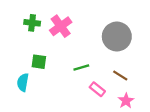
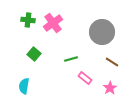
green square: (39, 62) -> (34, 54), turned 32
brown line: (120, 75) -> (112, 62), moved
cyan semicircle: (23, 82) -> (24, 86), moved

